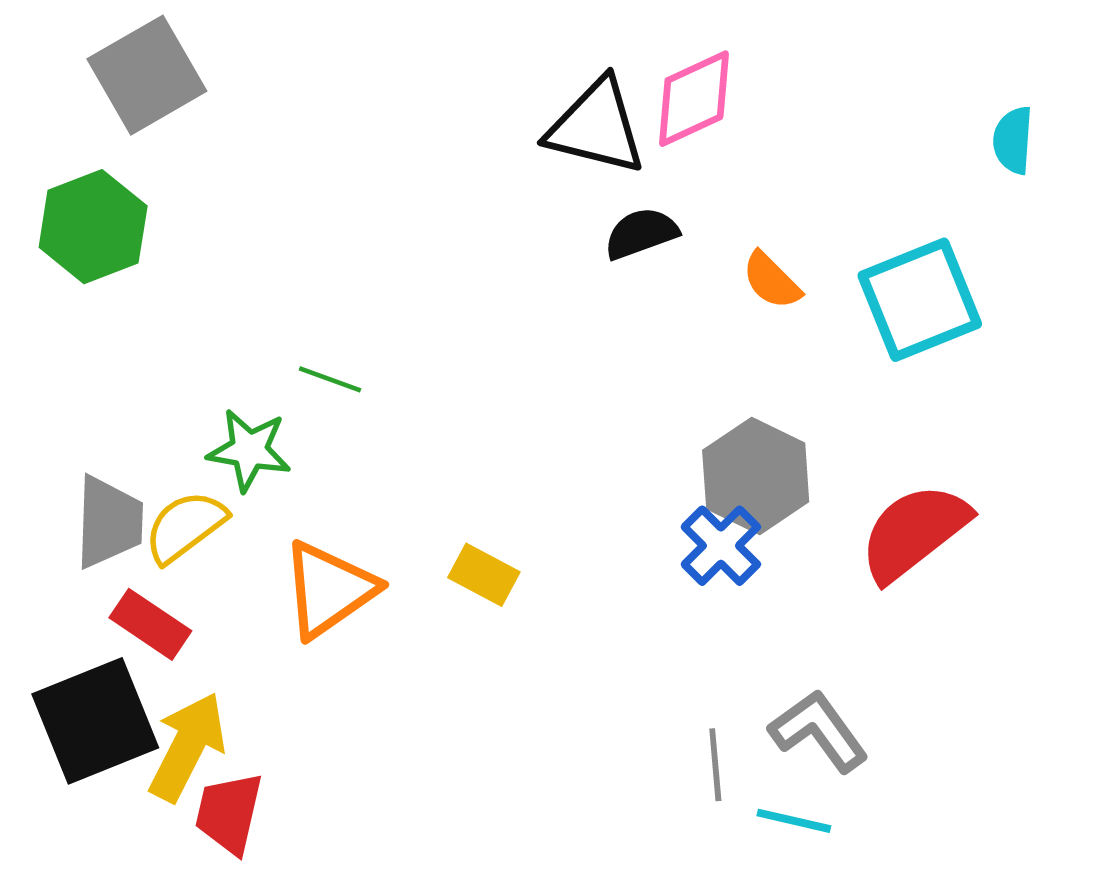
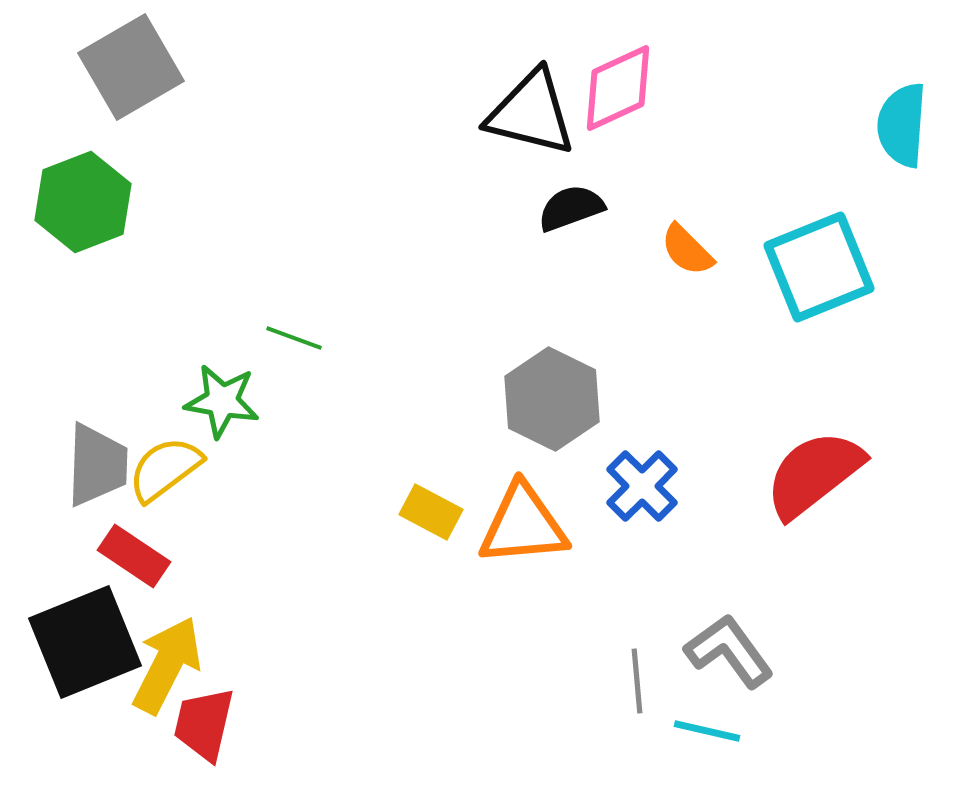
cyan semicircle: (1013, 140) -> (902, 125), size x1.4
gray hexagon: (756, 476) -> (552, 399), moved
orange triangle: (329, 589) -> (523, 525), moved, turned 30

